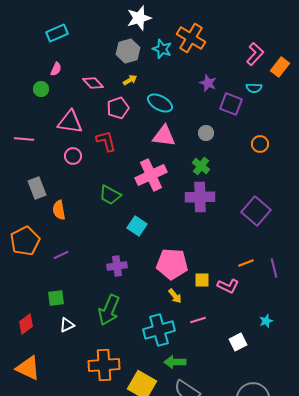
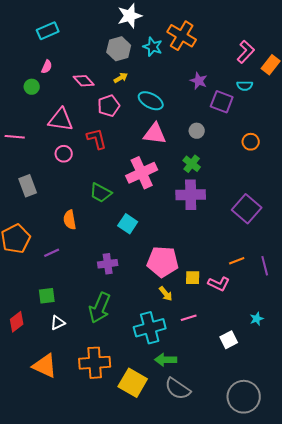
orange semicircle: (59, 210) -> (70, 220), moved
orange triangle: (28, 368) -> (45, 366), moved

